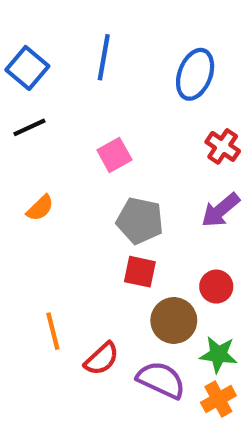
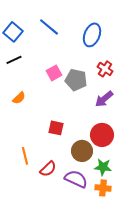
blue line: (104, 57) -> (49, 27), turned -60
gray pentagon: (140, 221) -> (76, 80), moved
red square: (140, 272) -> (56, 128), moved
red circle: (216, 287) -> (102, 135), size x1.5
orange cross: (218, 399) -> (103, 188), turned 35

